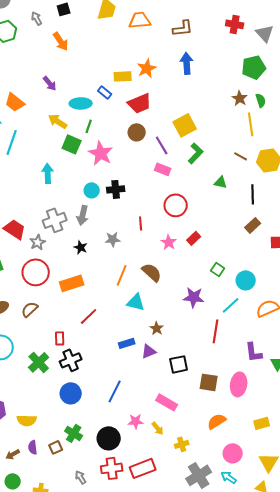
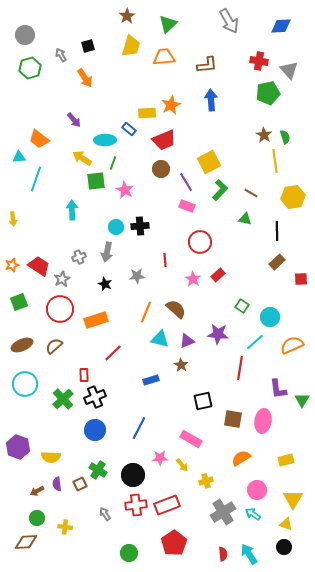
green pentagon: (254, 67) -> (268, 93), moved
green square: (72, 144) -> (96, 181), turned -30
pink star: (101, 153) -> (125, 190), size x0.7
brown line: (241, 156) -> (251, 193), moved
gray cross: (55, 220) -> (79, 257), size x0.6
purple triangle: (149, 351) -> (187, 341), moved

